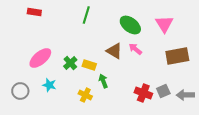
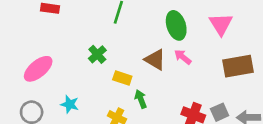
green ellipse: (130, 25) -> (176, 25), turned 35
pink ellipse: (40, 58) -> (38, 69), moved
green cross: (70, 63) -> (97, 54), moved

